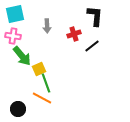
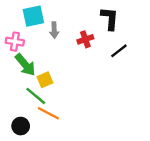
cyan square: (15, 14) -> (33, 16), moved
black line: (92, 46) -> (119, 51), moved
green line: (46, 83) -> (36, 96), moved, turned -30

